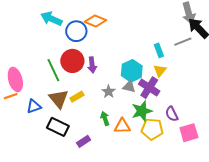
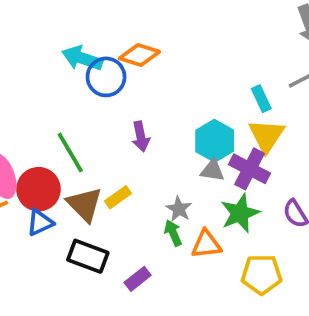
cyan arrow: (51, 19) -> (82, 58), moved
red circle: (72, 61) -> (38, 189), moved
yellow triangle: (160, 71) -> (266, 136), size x1.5
gray star: (109, 92) -> (179, 209), moved
yellow pentagon: (152, 129) -> (262, 274), moved

